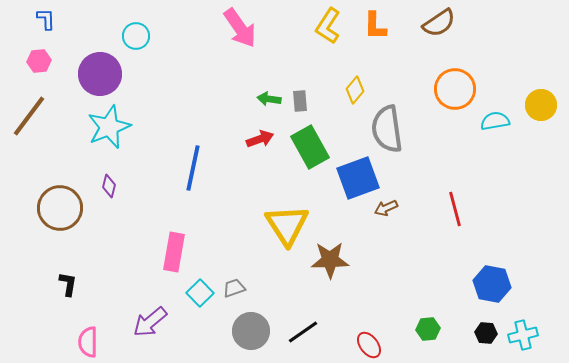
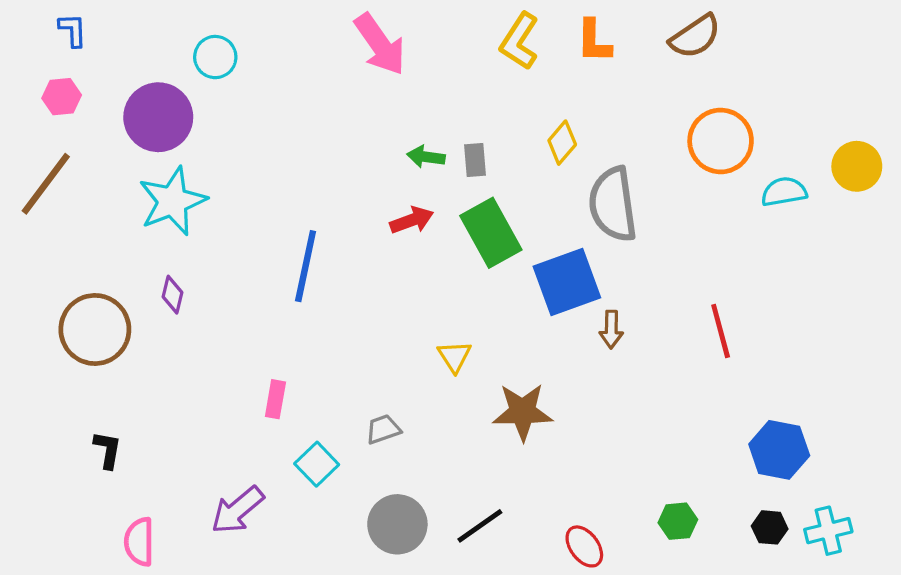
brown arrow: (386, 208) -> (611, 329), turned -65
yellow triangle: (287, 225) -> (454, 356), size x0.5
pink rectangle: (174, 252) -> (275, 399), size x0.6
gray trapezoid: (234, 288) -> (383, 429), moved

